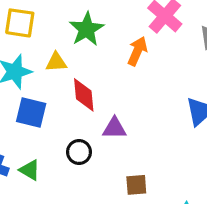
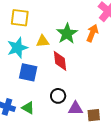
green star: (87, 29) -> (67, 34), moved
purple triangle: (114, 128) -> (75, 108), moved

